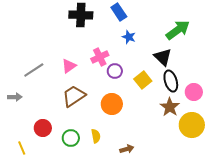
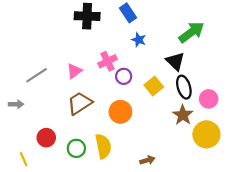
yellow semicircle: (96, 136) -> (103, 146), size x1.6
brown arrow: (127, 149) -> (147, 160), moved

